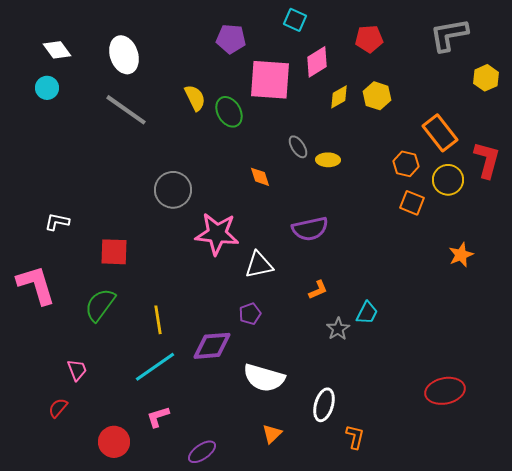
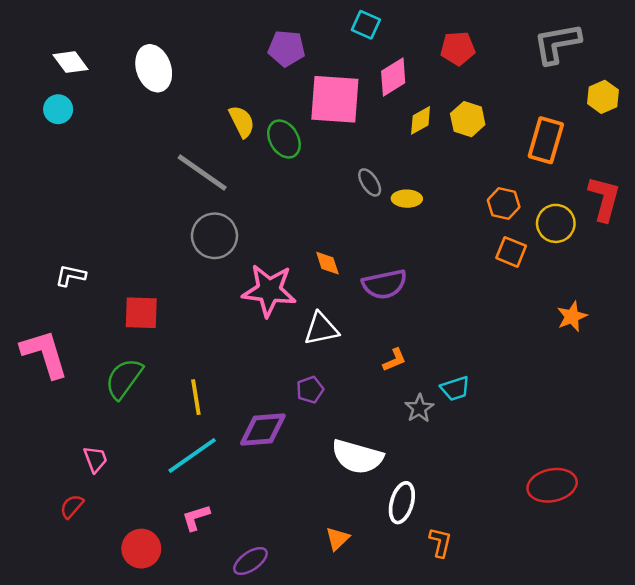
gray line: (126, 110) -> (202, 173), moved
orange rectangle: (440, 133) -> (546, 140), moved, turned 54
orange diamond: (260, 177) -> (327, 263), moved
cyan trapezoid: (367, 313) -> (455, 388), turned 45
white semicircle: (264, 378) -> (357, 457), moved

